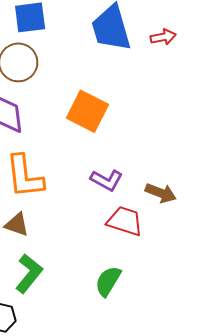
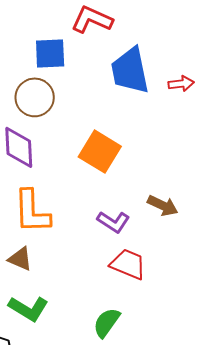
brown arrow: (161, 193) -> (163, 206), moved
green L-shape: (29, 273) -> (28, 309), turned 78

